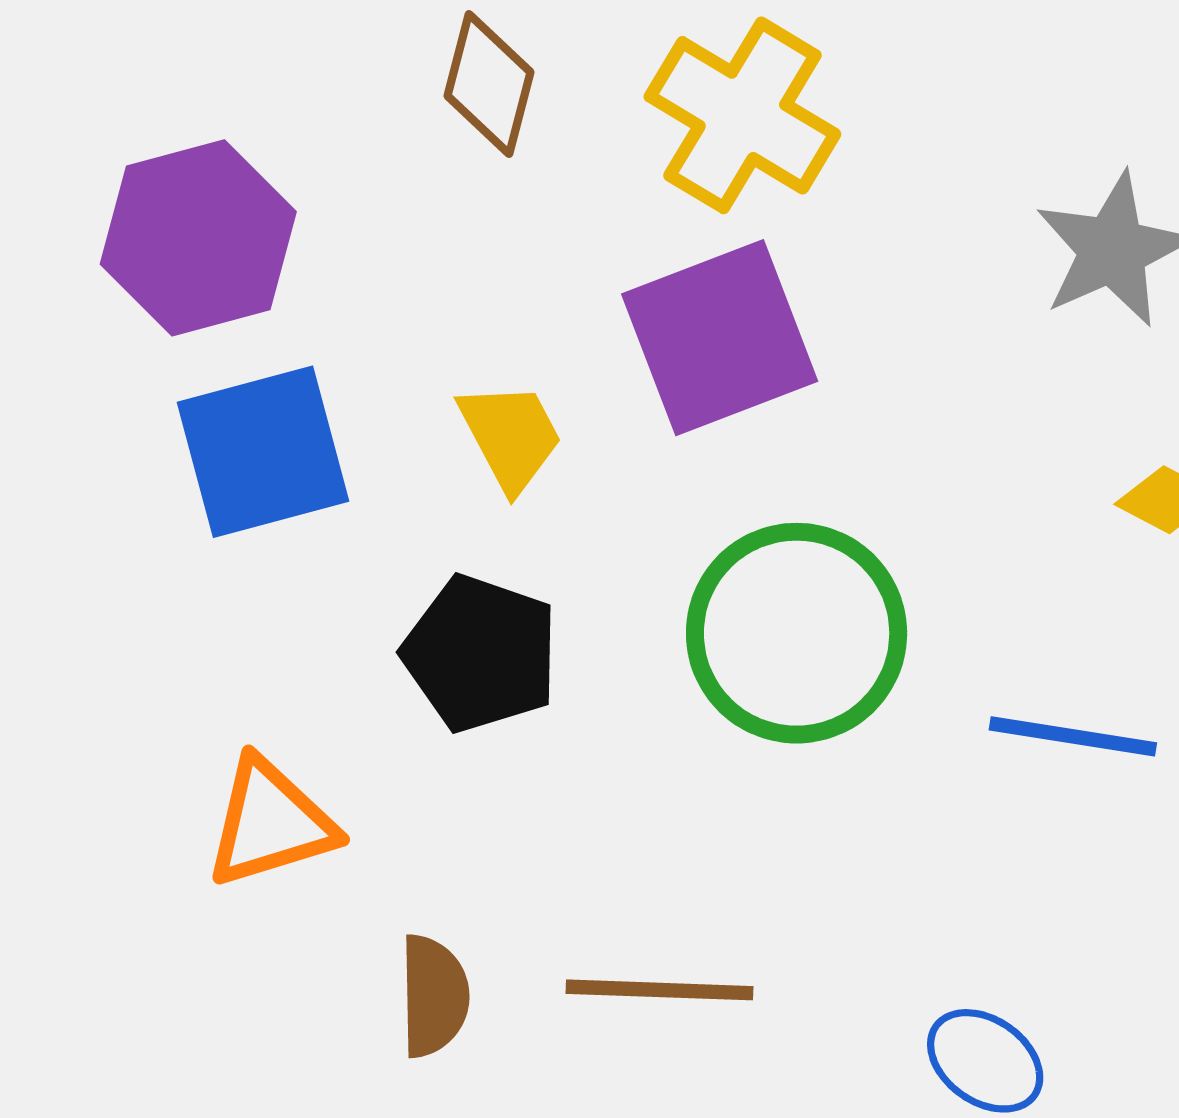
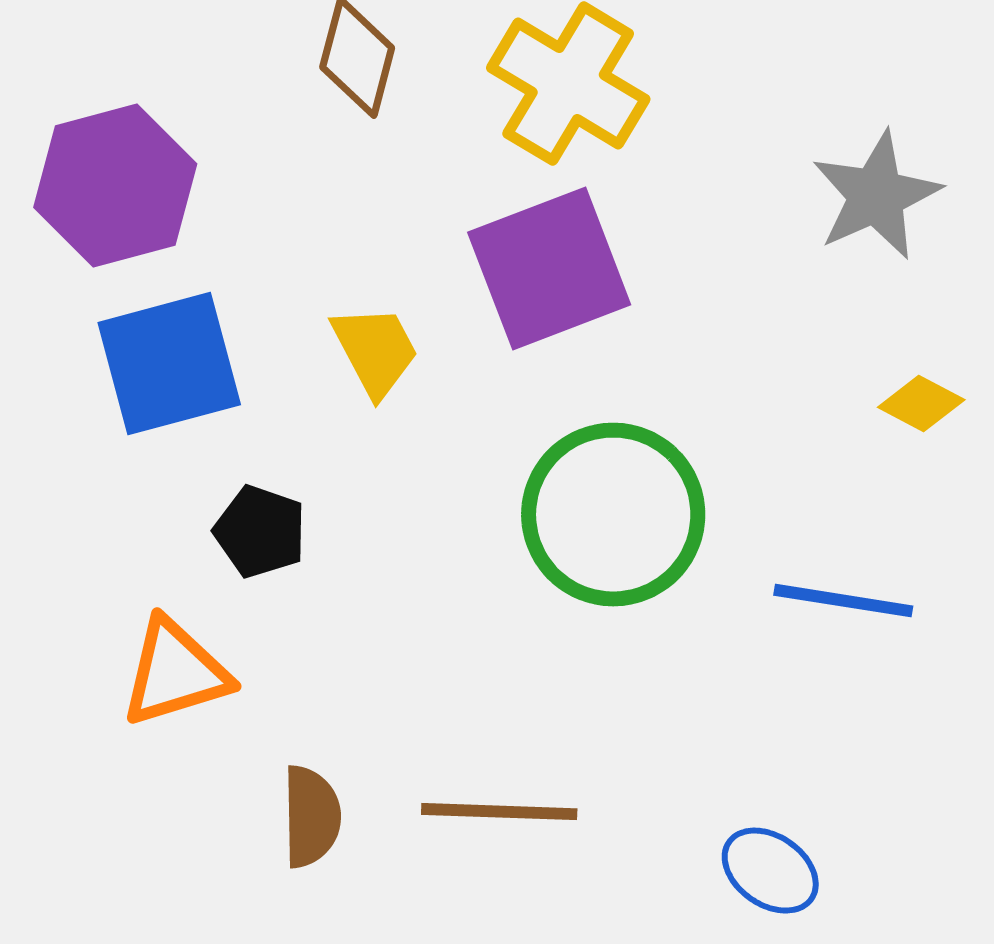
black pentagon: (481, 654) -> (260, 532), moved, size x0.7

